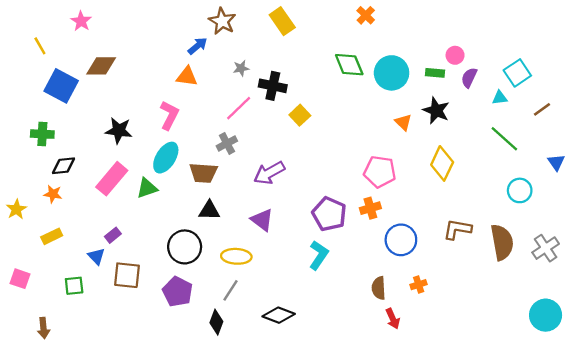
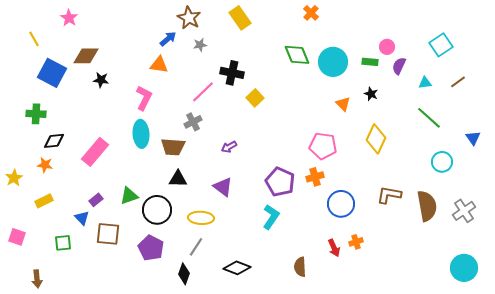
gray star: (241, 68) -> (200, 45), moved
cyan square: (517, 73) -> (441, 45), moved
brown line: (542, 109) -> (458, 82), moved
black star: (436, 111) -> (371, 94), size x0.6
black star: (119, 131) -> (101, 80), moved, size x0.7
cyan ellipse: (166, 158) -> (141, 134), turned -36
purple arrow: (269, 173) -> (229, 147), size x0.6
green triangle: (147, 188) -> (129, 196), moved
brown semicircle: (379, 288) -> (300, 267), moved
red arrow: (393, 319) -> (334, 248), moved

